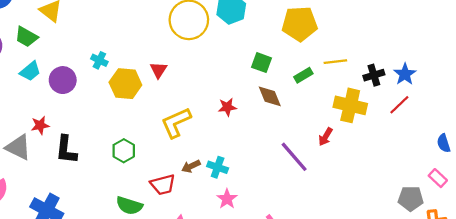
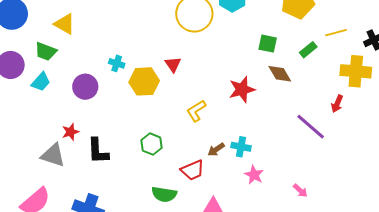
cyan trapezoid: (30, 71) -> (41, 82), moved
red star: (227, 107) -> (242, 89), size x1.5
yellow L-shape: (176, 123) -> (196, 111), size x0.7

